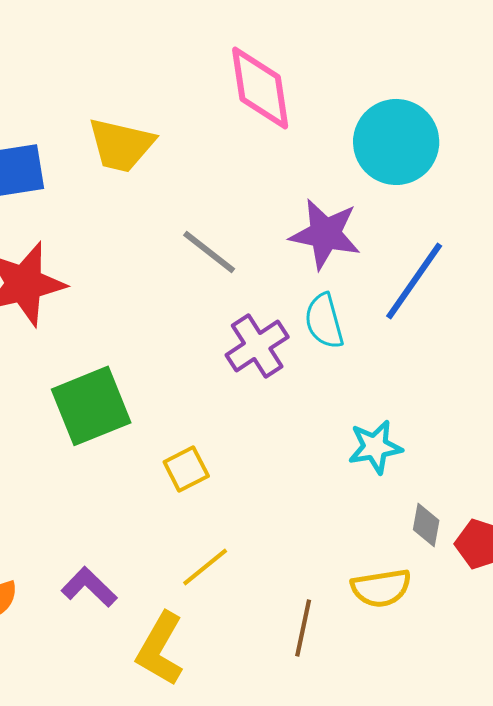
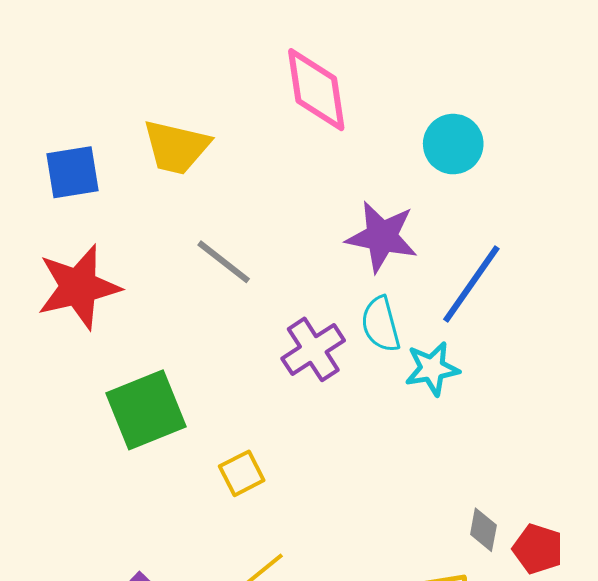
cyan circle: (396, 142) -> (453, 144), size x0.7
gray line: (209, 252) -> (224, 262), moved
cyan star: (375, 447) -> (432, 369), moved

